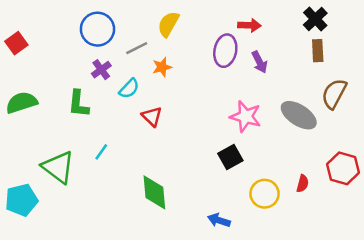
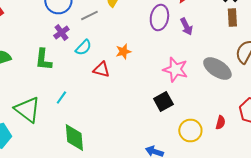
orange star: (162, 67) -> (123, 52), moved
red triangle: (152, 116) -> (101, 70), turned -30
green diamond: (154, 192) -> (74, 138), moved

